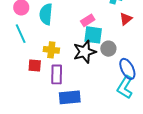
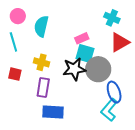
red triangle: (126, 19) -> (120, 42), size x1.5
gray circle: (108, 49) -> (98, 69), size x1.6
red square: (35, 65) -> (15, 74), moved

